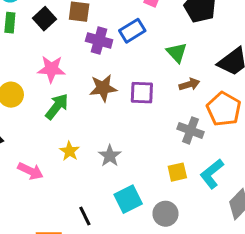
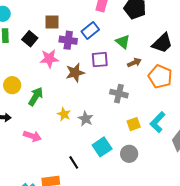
black square: (45, 19) -> (30, 39), moved
pink star: (51, 69) -> (49, 59), moved
purple square: (142, 93) -> (100, 60), moved
green arrow: (57, 106) -> (36, 96), moved
gray cross: (191, 130) -> (119, 94), moved
yellow star: (69, 151) -> (64, 114), moved

